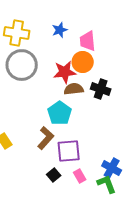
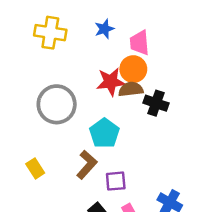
gray circle: (22, 65) -> (57, 104), moved
brown semicircle: (74, 89) -> (131, 89), moved
purple square: (69, 151) -> (116, 181), size x0.7

